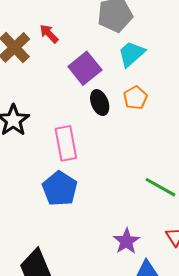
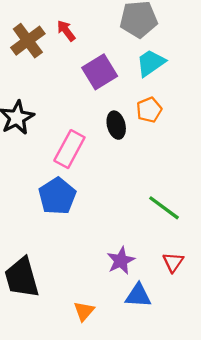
black ellipse: (100, 103) -> (116, 125), moved
pink rectangle: (66, 143) -> (69, 149), turned 32

